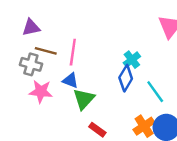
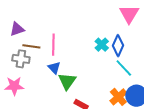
blue diamond: (126, 78) -> (118, 46), moved
blue triangle: (70, 80) -> (54, 68), turned 32
pink star: (41, 91) -> (14, 86), moved

